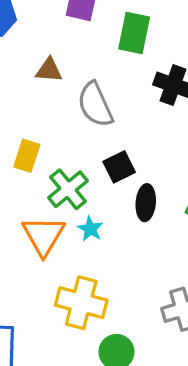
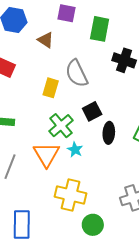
brown triangle: (49, 70) -> (46, 40), moved, turned 30
yellow rectangle: (27, 156) -> (51, 88), moved

